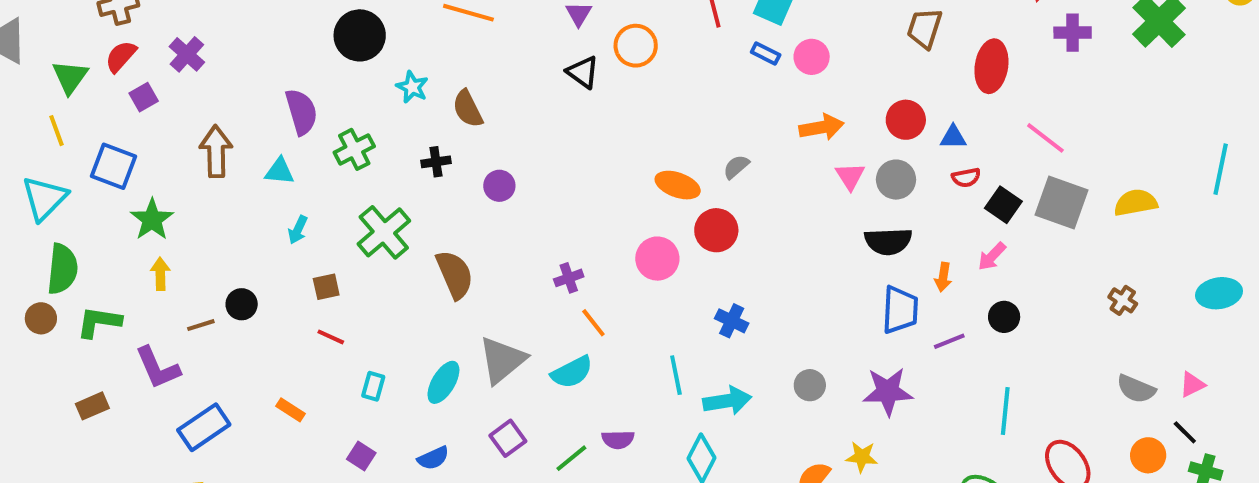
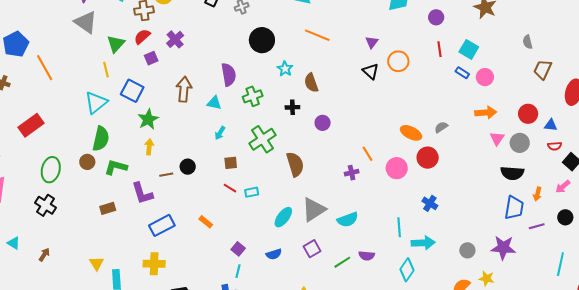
orange line: (593, 323) -> (367, 154), moved
gray circle: (810, 385) -> (467, 250), moved
cyan rectangle: (373, 386) -> (252, 192), moved, turned 56

